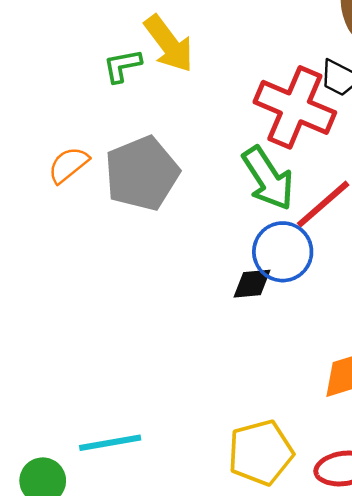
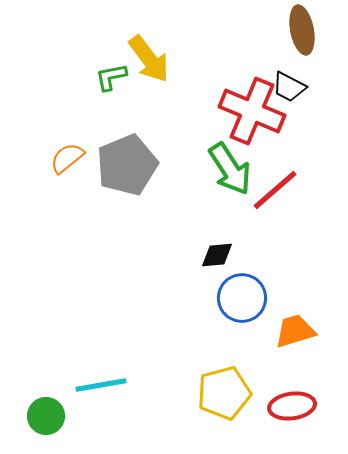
blue circle: (283, 252) -> (242, 298), moved

